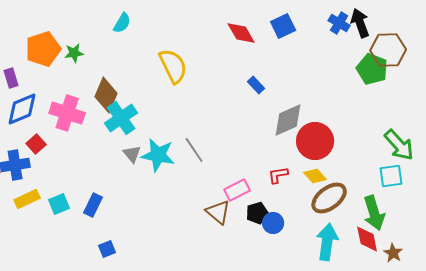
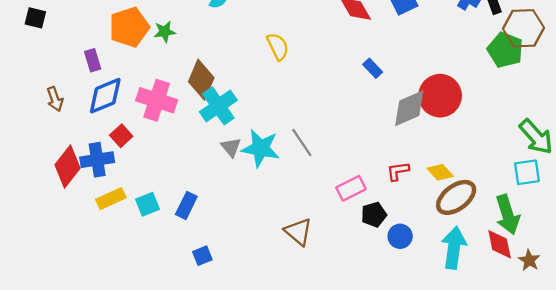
yellow semicircle: (173, 66) -> (278, 47), size x0.7
red circle: (315, 141) -> (440, 96), moved
brown triangle: (218, 212) -> (298, 232), moved
blue circle: (273, 223) -> (400, 236), moved

